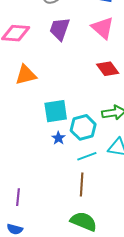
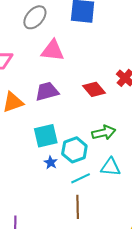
pink triangle: (103, 28) -> (53, 51), moved, turned -30
purple trapezoid: (60, 29) -> (47, 91), moved, turned 60

